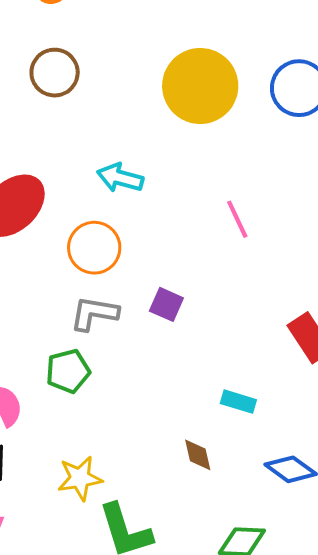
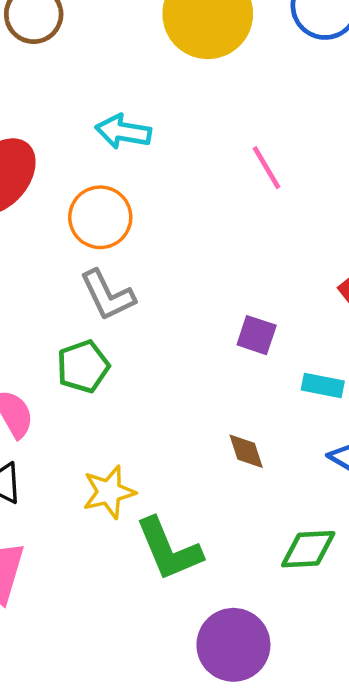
purple square: (166, 304) -> (257, 335), moved
gray L-shape: (94, 313) -> (108, 295), turned -120
cyan rectangle: (238, 402) -> (323, 385), moved

